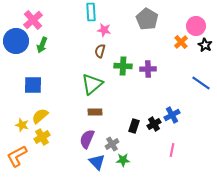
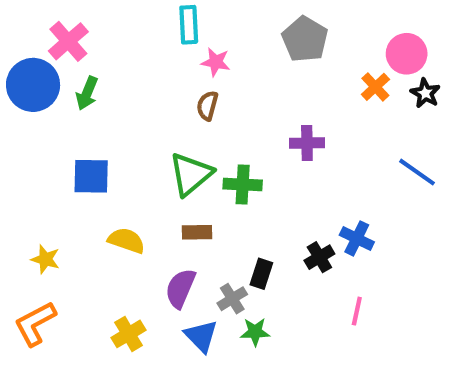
green cross: (123, 66) -> (243, 184), moved
blue square: (33, 85) -> (91, 176), moved
blue cross: (172, 115) -> (357, 238), turned -35
yellow semicircle: (40, 116) -> (126, 241), moved, turned 60
black rectangle: (134, 126) -> (261, 274), moved
yellow cross: (42, 137) -> (128, 334), moved

